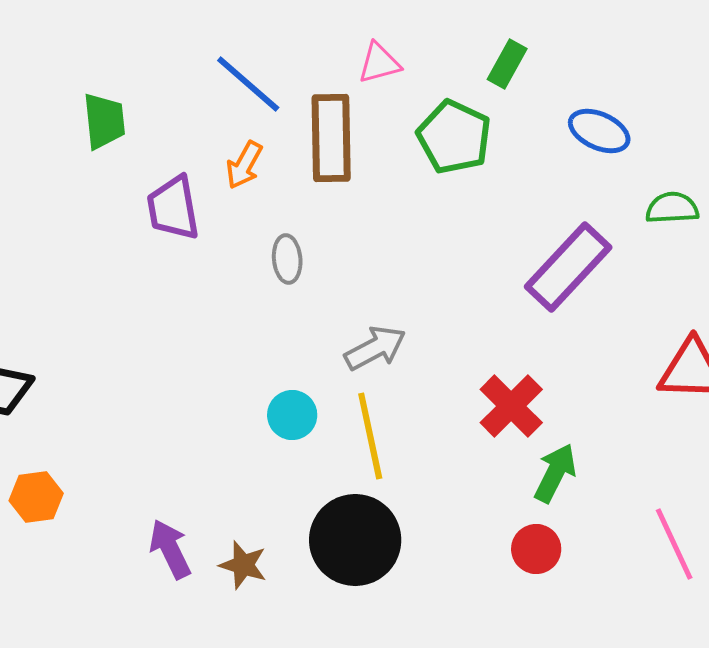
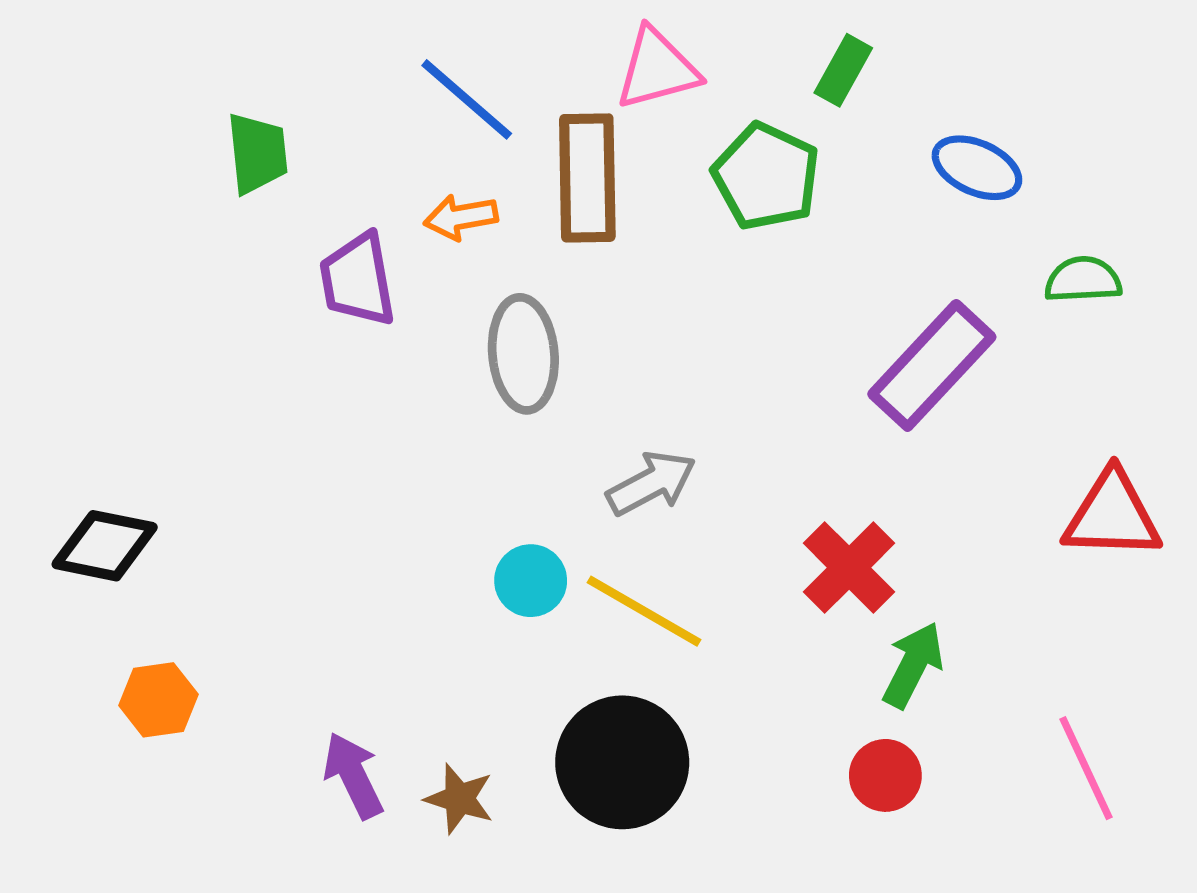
pink triangle: (379, 63) -> (657, 69), size x1.4
orange arrow: (244, 165) -> (461, 217), turned 51
gray ellipse: (287, 259) -> (523, 354), size x1.6
yellow line: (370, 436) -> (644, 611), turned -48

